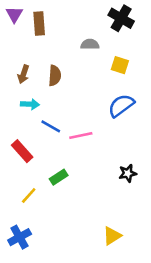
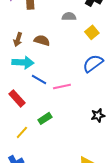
yellow square: (120, 65) -> (92, 32), turned 32
brown semicircle: (55, 76) -> (42, 40), turned -77
cyan arrow: (30, 104) -> (23, 62), size x1.5

